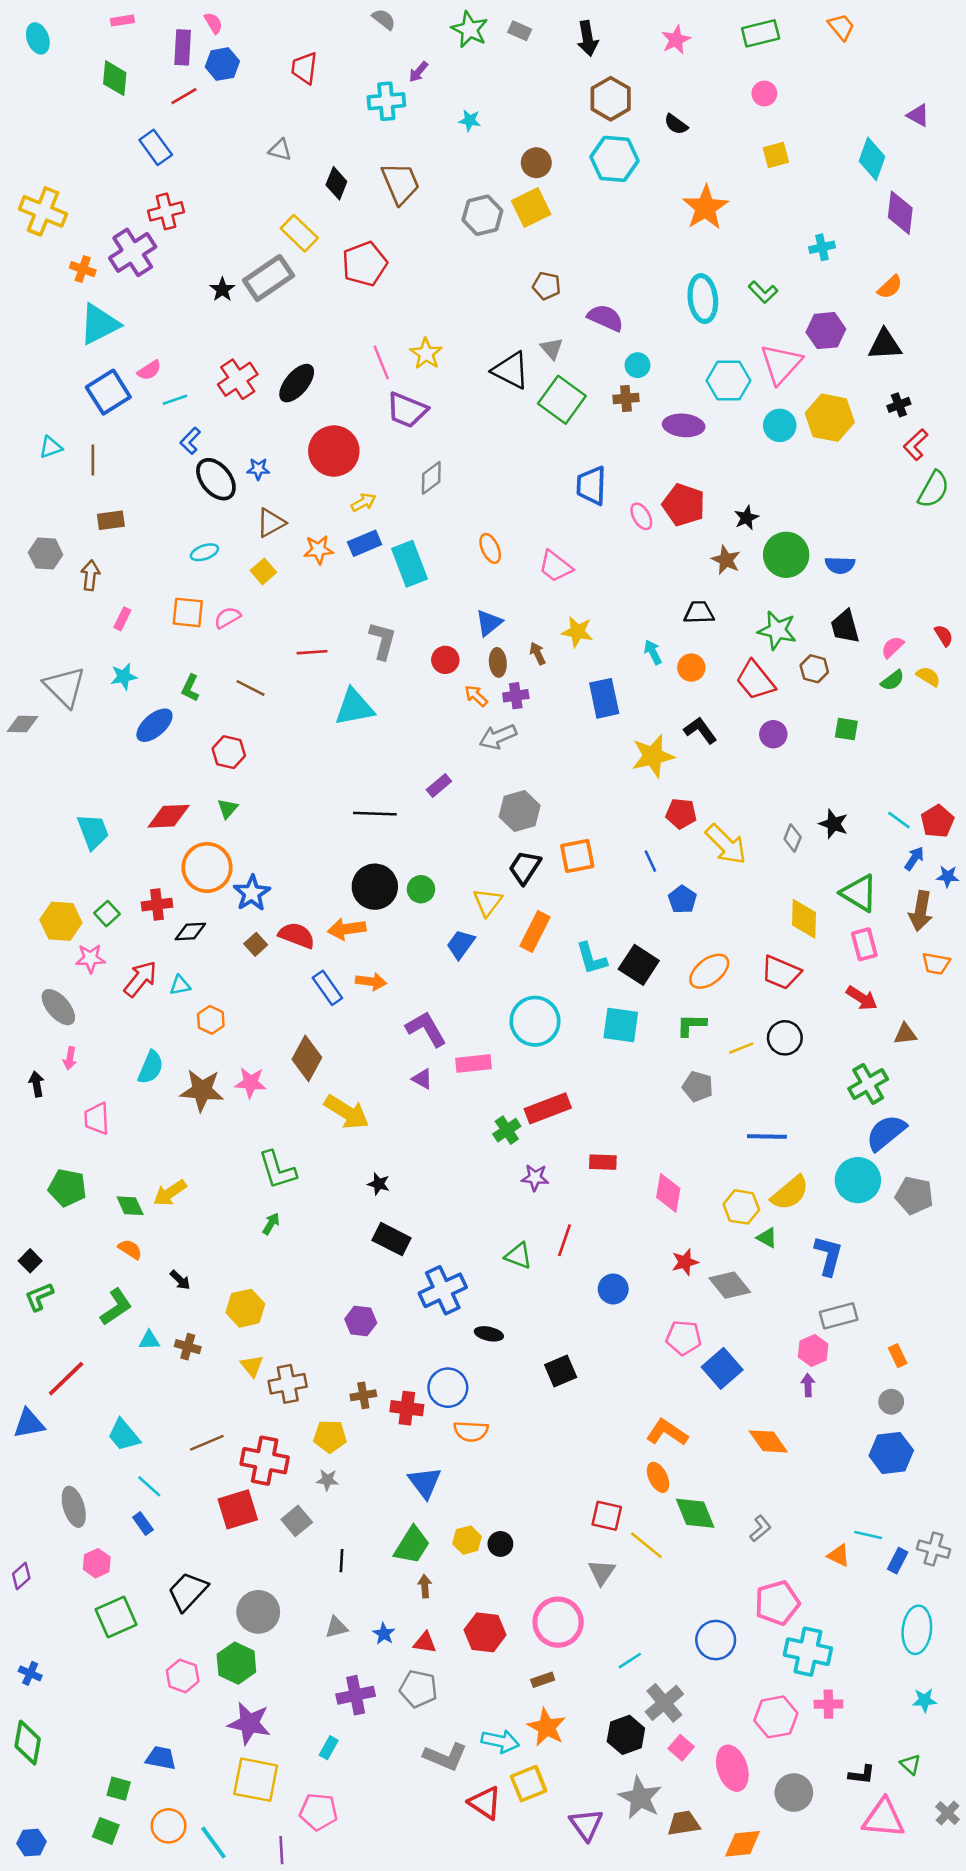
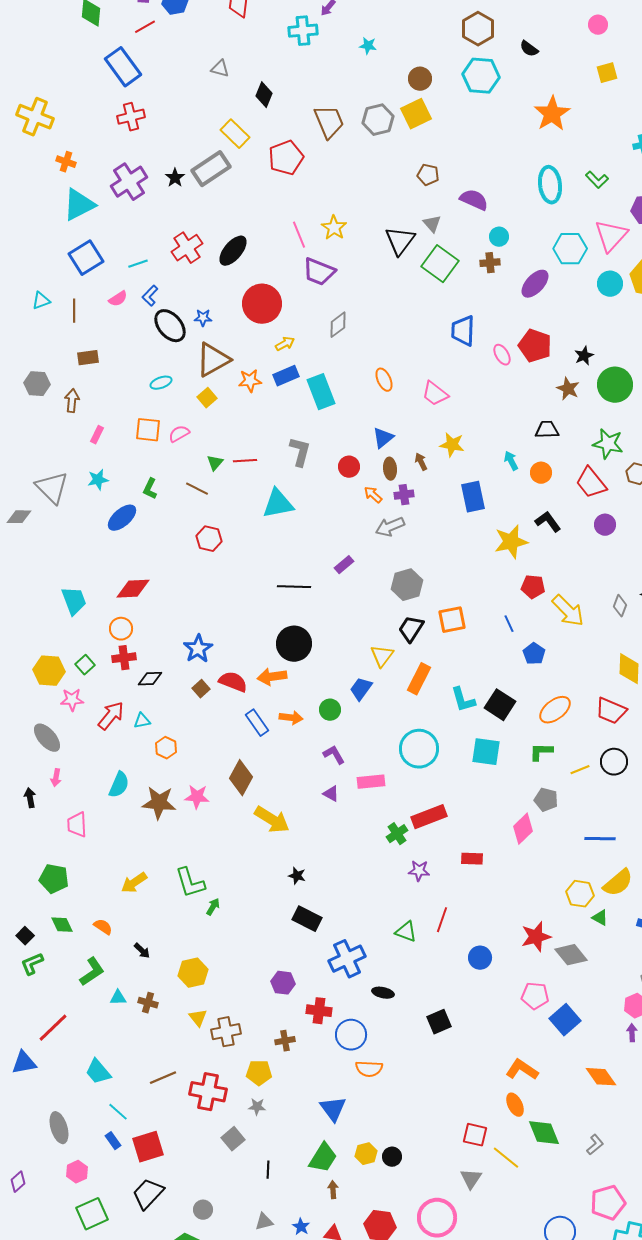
blue rectangle: (156, 147) -> (123, 67), size x1.4
brown trapezoid: (400, 183) -> (329, 122), moved
purple cross: (133, 252) -> (129, 182), moved
pink semicircle: (149, 370) -> (118, 299), moved
black triangle: (511, 370) -> (400, 241), turned 40
purple ellipse: (684, 425) -> (535, 284), turned -52
brown triangle: (271, 523) -> (213, 360), size x1.5
red hexagon: (229, 752) -> (209, 539), moved
green triangle: (227, 808) -> (215, 463), moved
orange circle: (207, 867) -> (121, 629), moved, size x0.6
green circle: (421, 889) -> (330, 710), moved
purple L-shape: (426, 1029) -> (334, 755), size x0.7
green L-shape: (277, 1170) -> (190, 883), moved
pink diamond: (668, 1193) -> (523, 829), moved, turned 36
green diamond: (130, 1206) -> (62, 925), moved
red star: (685, 1262) -> (536, 937), size x1.4
red cross: (407, 1408) -> (319, 1011), moved
red square: (238, 1509) -> (148, 1147), moved
gray circle: (258, 1612) -> (203, 1210), size x0.6

